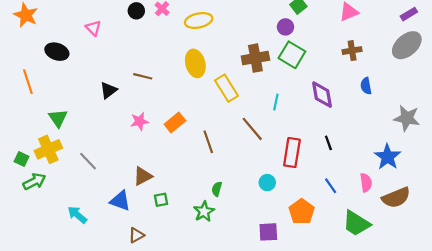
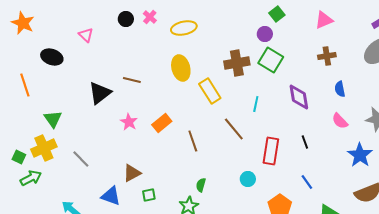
black triangle: (108, 90) -> (100, 93), size x1.4
pink star: (140, 121) -> (129, 122), turned -30
pink semicircle: (366, 183) -> (340, 121), moved, turned 144

